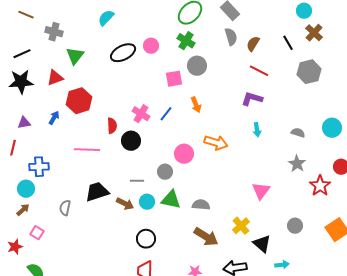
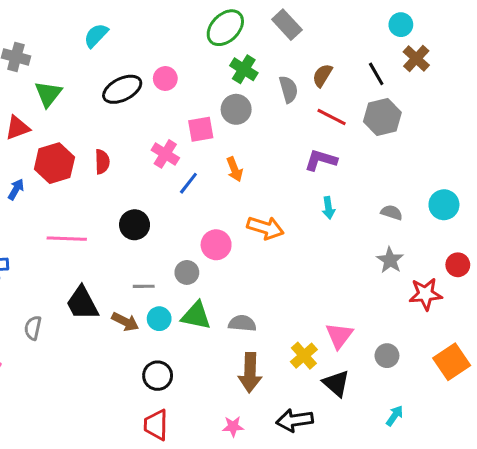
gray semicircle: (231, 37) -> (288, 89), moved
green cross: (186, 41) -> (244, 69), moved
gray hexagon: (309, 72) -> (382, 117), moved
pink cross: (141, 114) -> (165, 154), moved
red semicircle: (112, 126) -> (102, 162), moved
red star: (320, 186) -> (425, 294), turned 30
pink triangle: (261, 191) -> (339, 336), moved
black trapezoid: (97, 192) -> (82, 303), turned -100
brown arrow: (206, 237) -> (250, 373), turned 60
cyan arrow: (282, 265) -> (395, 416), moved, turned -48

